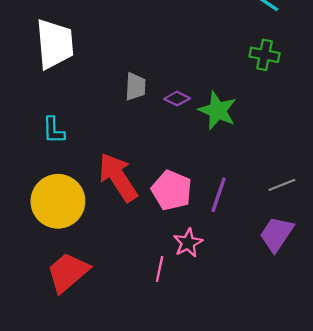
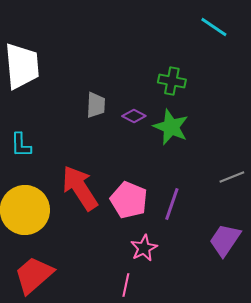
green cross: (264, 55) -> (172, 81), moved
gray line: (282, 185) -> (232, 177), moved
pink line: (160, 269) -> (126, 285), moved

